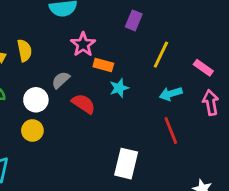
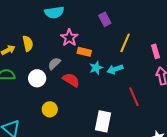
purple rectangle: (134, 20) -> (105, 19), turned -48
pink rectangle: (203, 68) -> (156, 51), turned 40
cyan arrow: (171, 94) -> (115, 69), moved
yellow circle: (32, 130) -> (50, 109), moved

